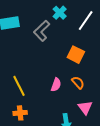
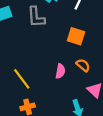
gray L-shape: (42, 31) -> (36, 17), turned -40

